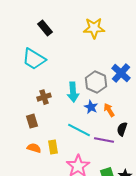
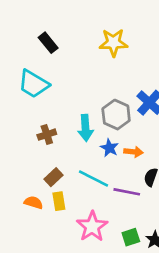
orange arrow: (109, 110) -> (133, 152), turned 128
brown rectangle: (32, 121) -> (53, 177), moved, turned 64

